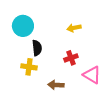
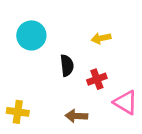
black semicircle: (37, 48) -> (67, 65), moved
yellow cross: (29, 67) -> (18, 112), moved

